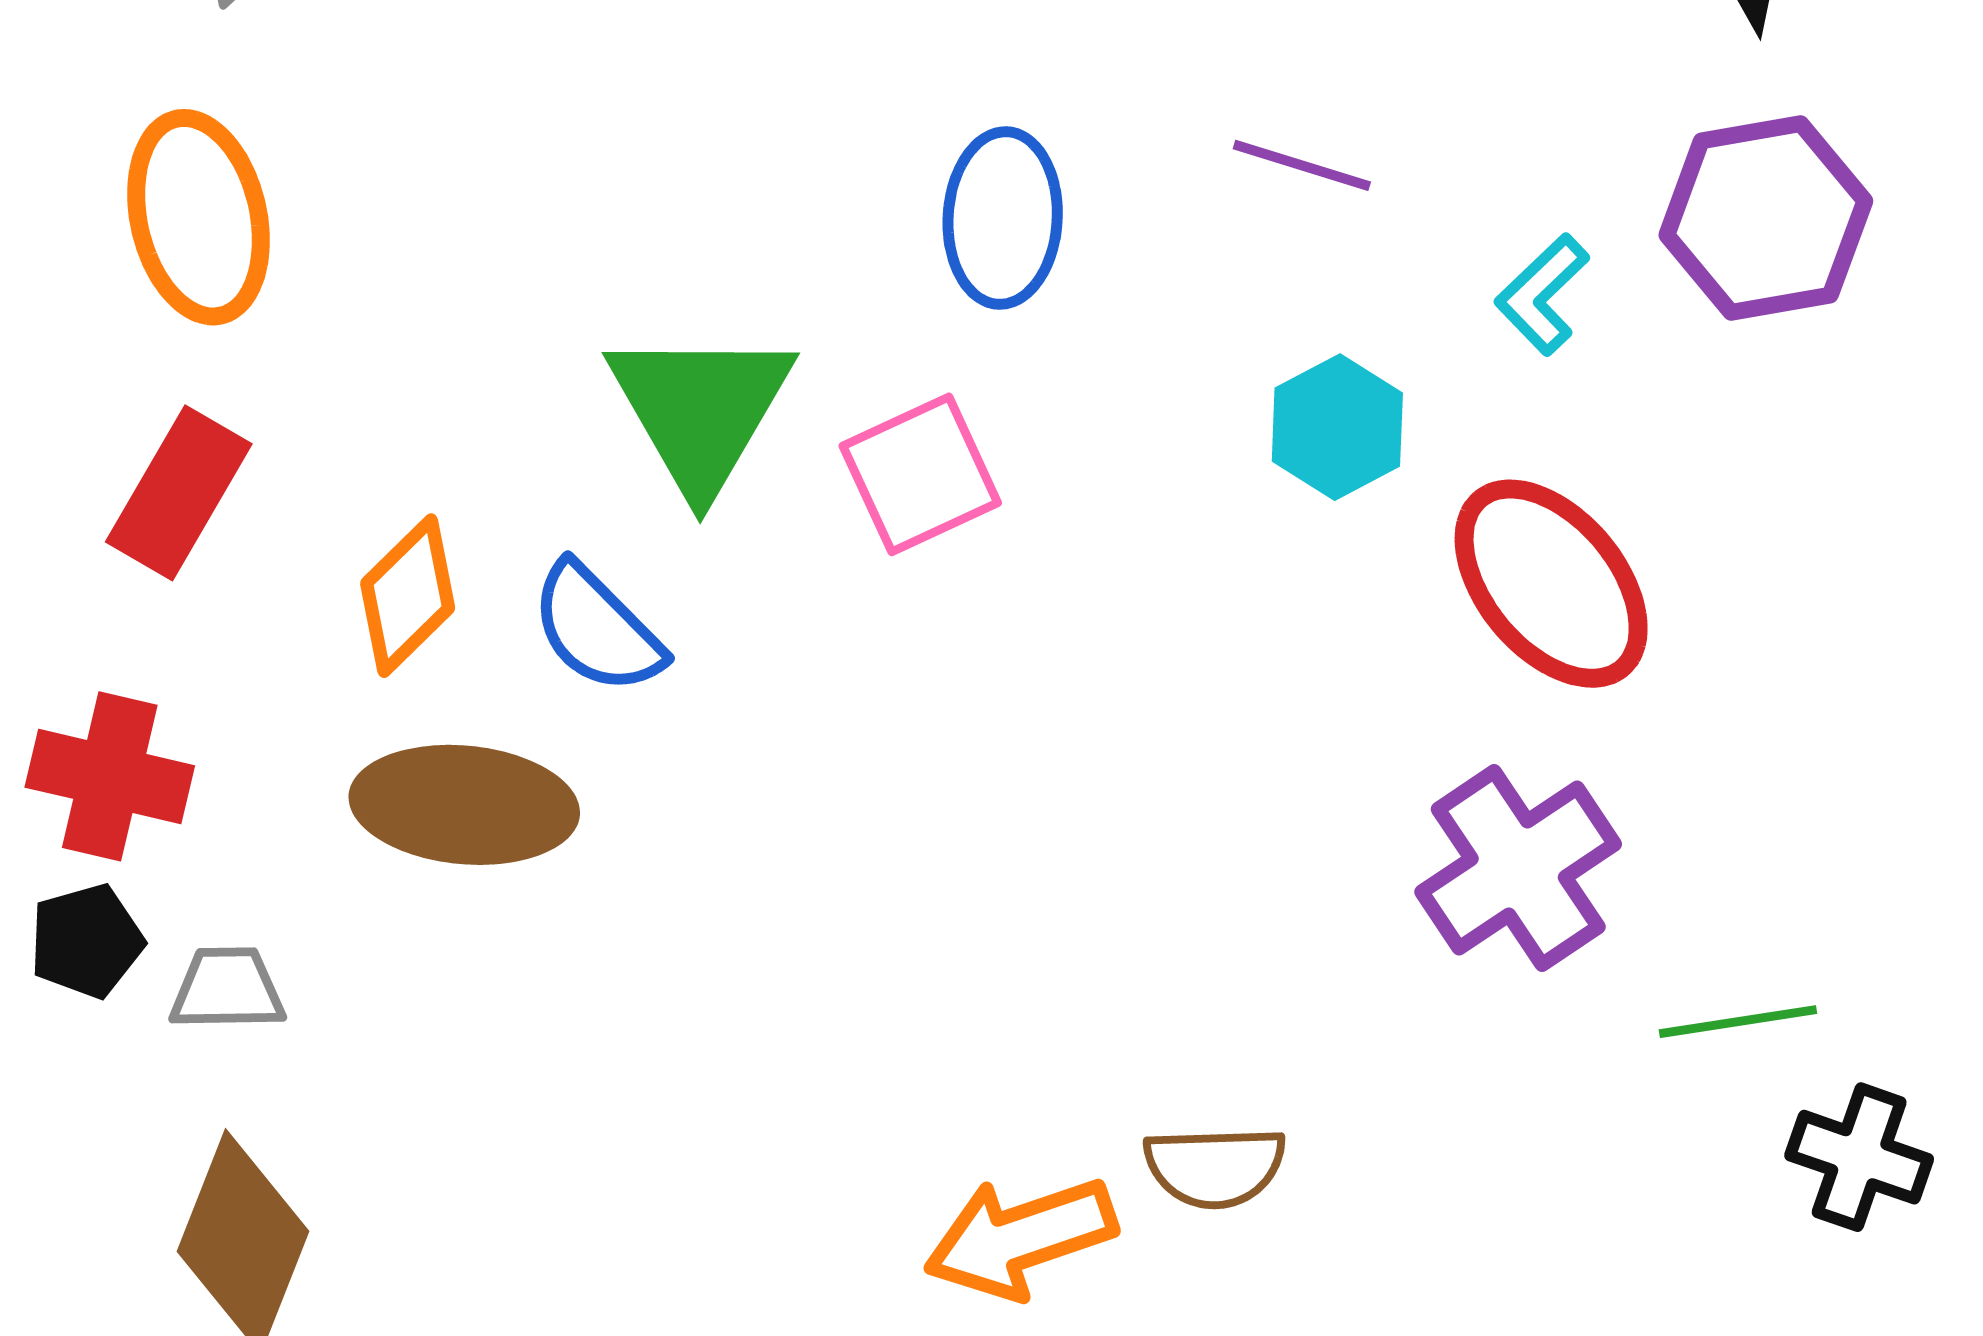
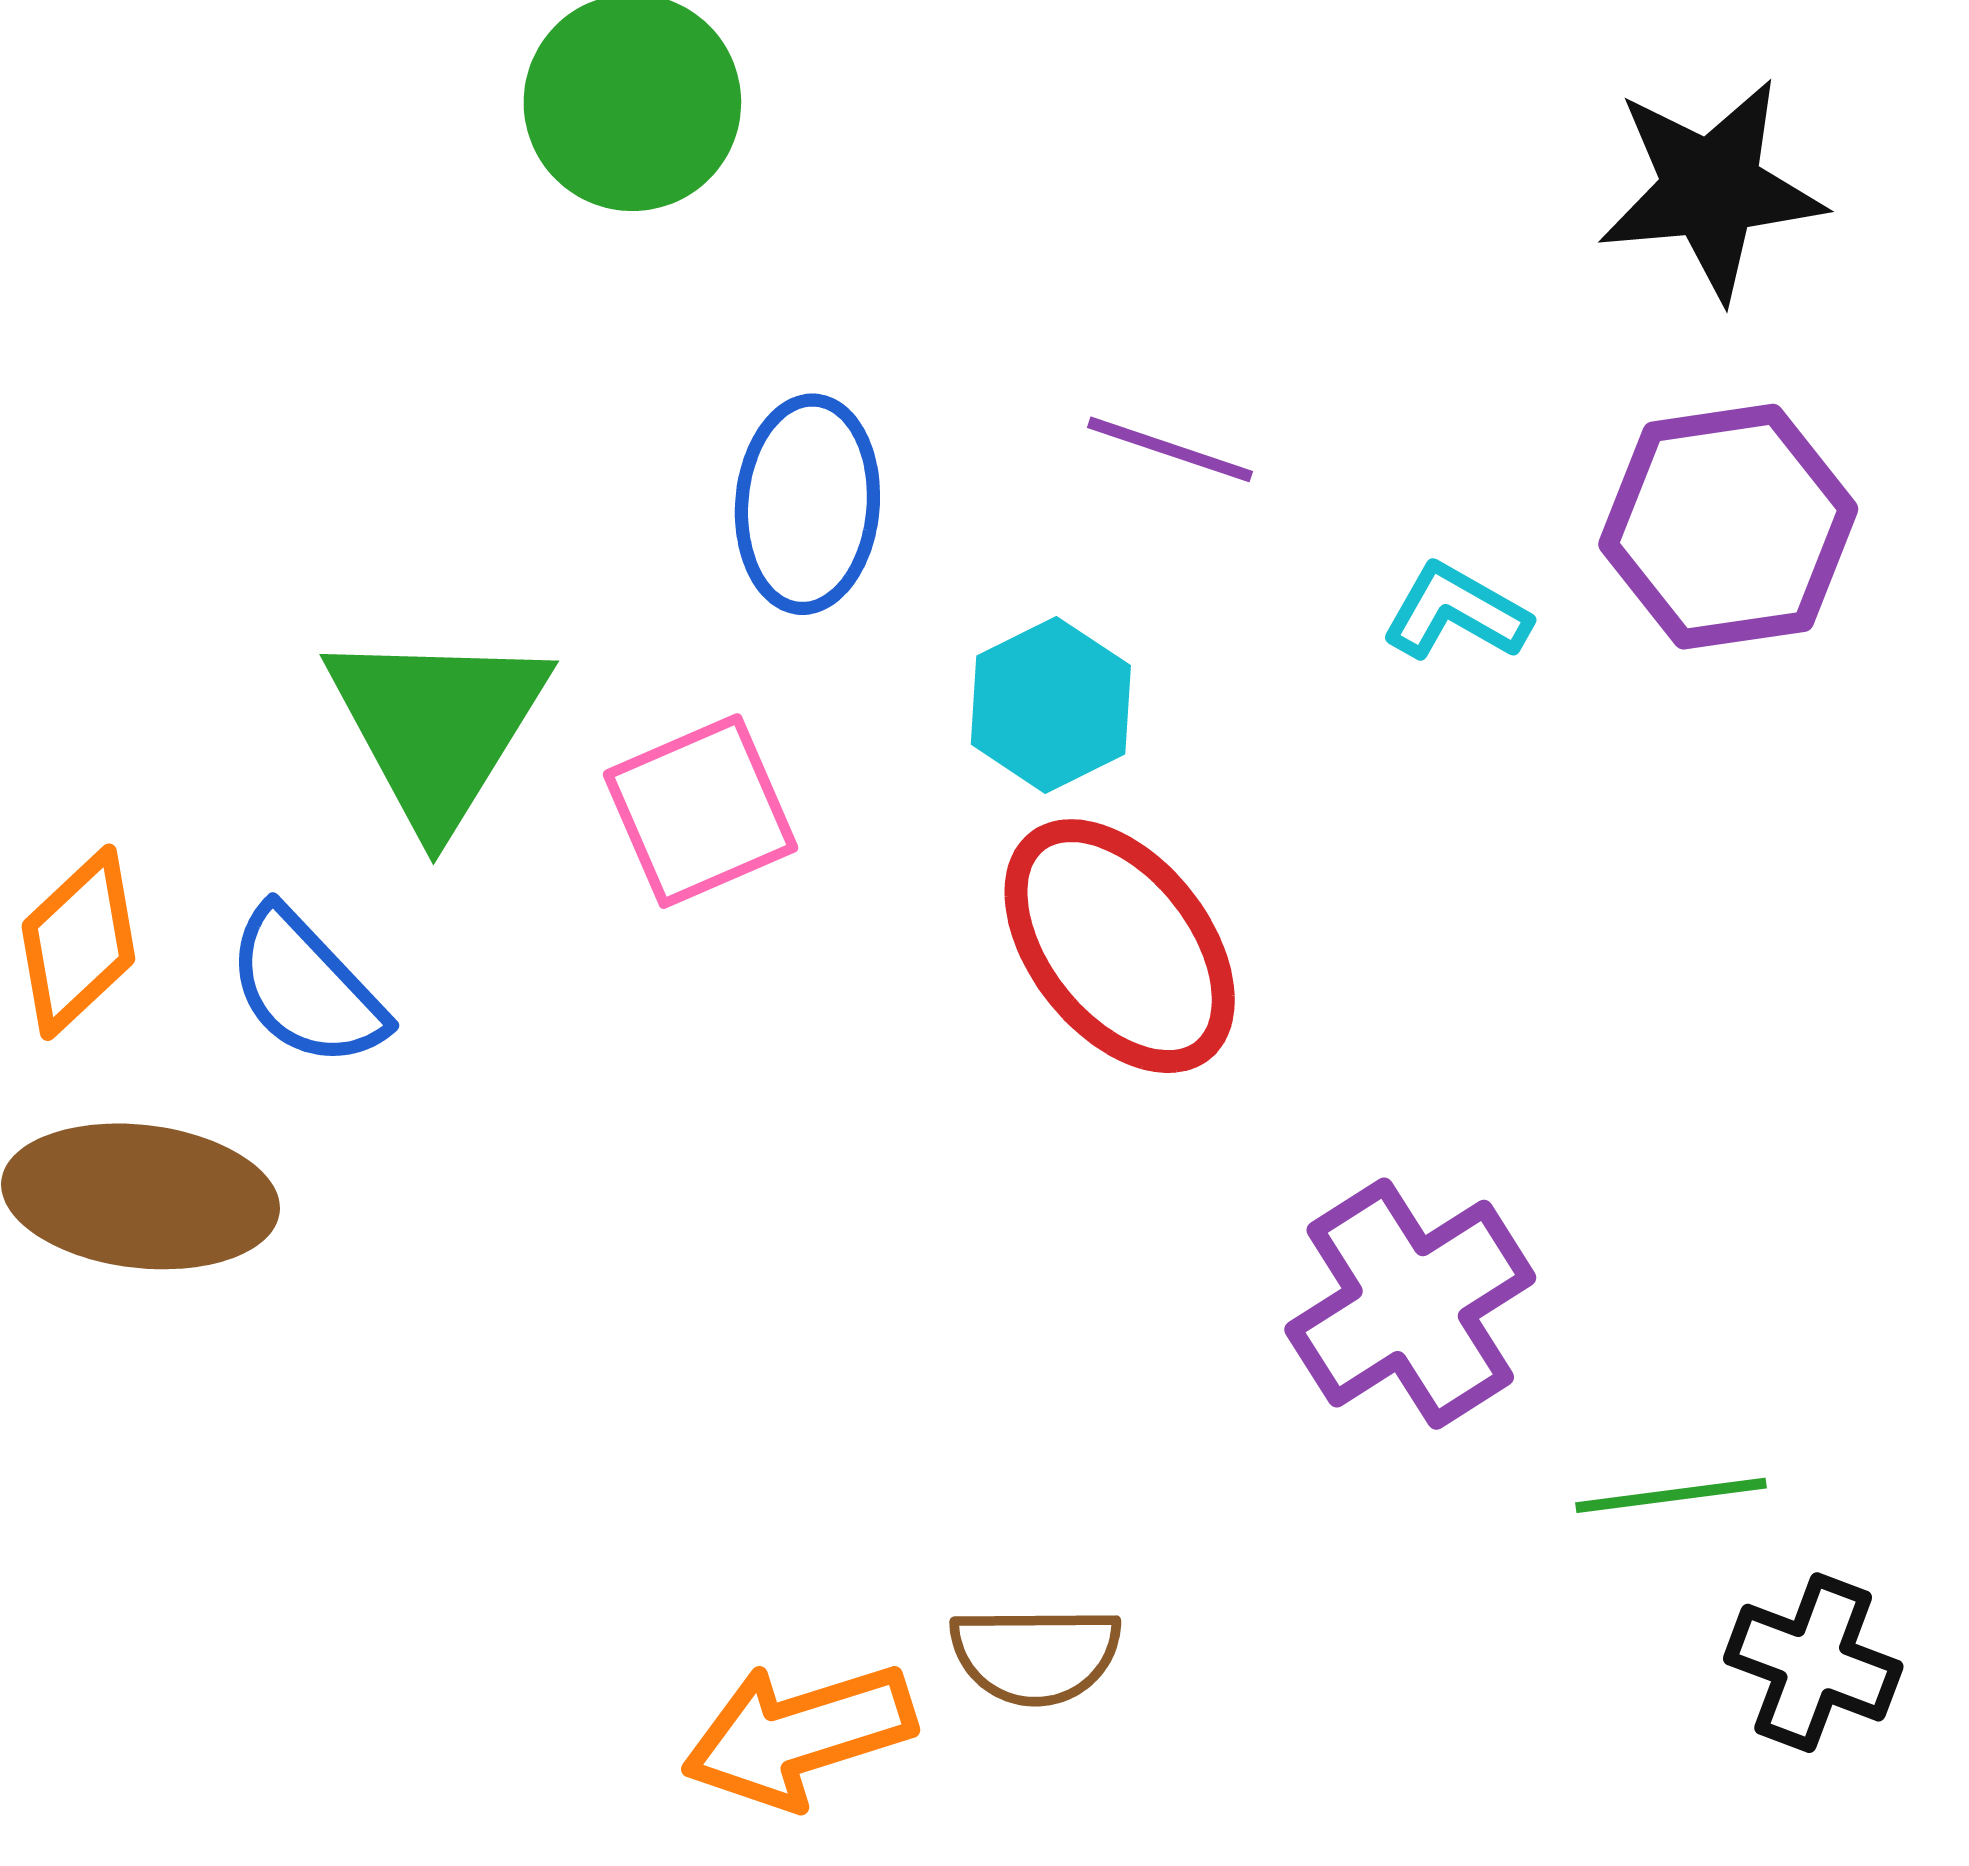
cyan L-shape: (1542, 294) -> (1456, 612), turned 72
cyan hexagon: (1337, 427) -> (1051, 705), moved
red ellipse: (1551, 584) -> (1120, 946), moved

